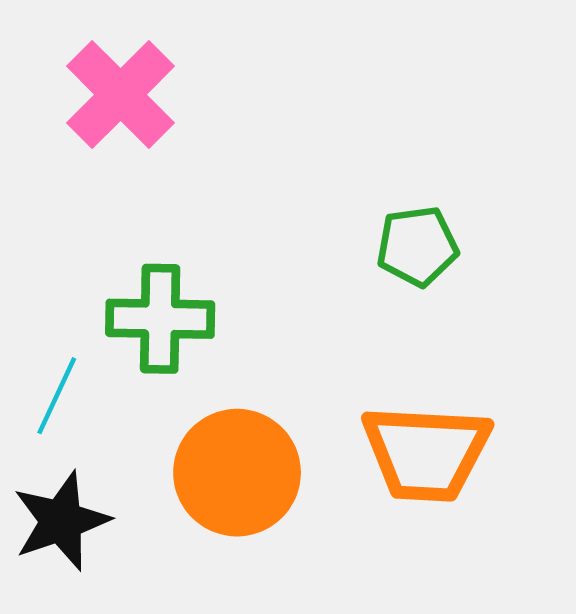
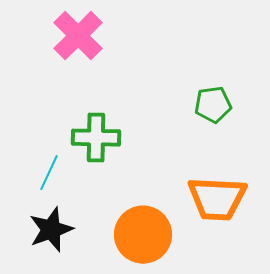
orange circle: (237, 473) -> (143, 235), moved

